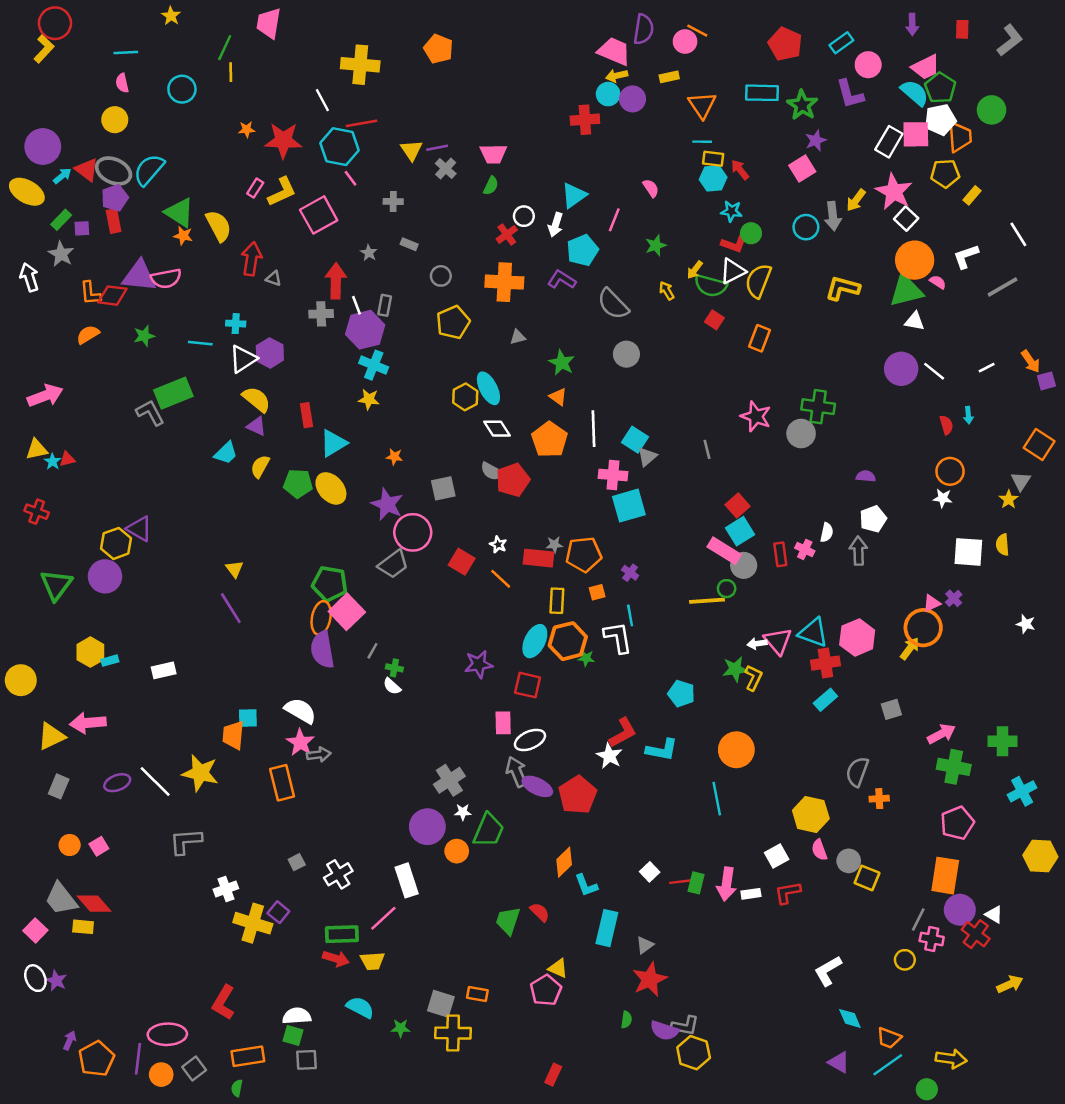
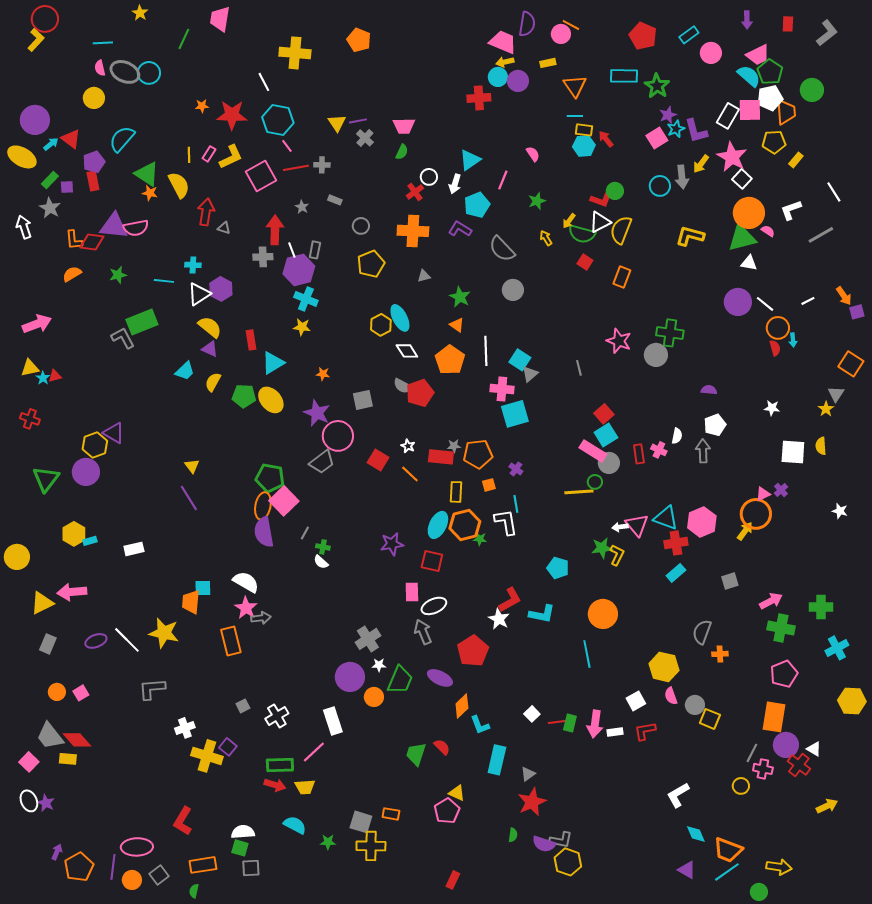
yellow line: (231, 72) -> (189, 155), moved
purple L-shape: (850, 94) -> (696, 131), moved
red line: (361, 123) -> (296, 168), moved
gray ellipse: (114, 171) -> (125, 72), moved
cyan star: (731, 211) -> (676, 129), moved, turned -30
orange circle: (950, 471) -> (778, 328), moved
purple ellipse: (537, 786) -> (440, 678), moved
orange trapezoid: (889, 1038) -> (728, 850), size x1.4

